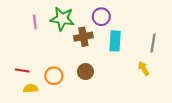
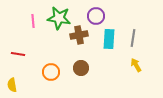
gray line: (153, 43) -> (133, 38), moved
red line: (22, 70) -> (18, 54), moved
yellow semicircle: (31, 88) -> (12, 85), moved, turned -96

